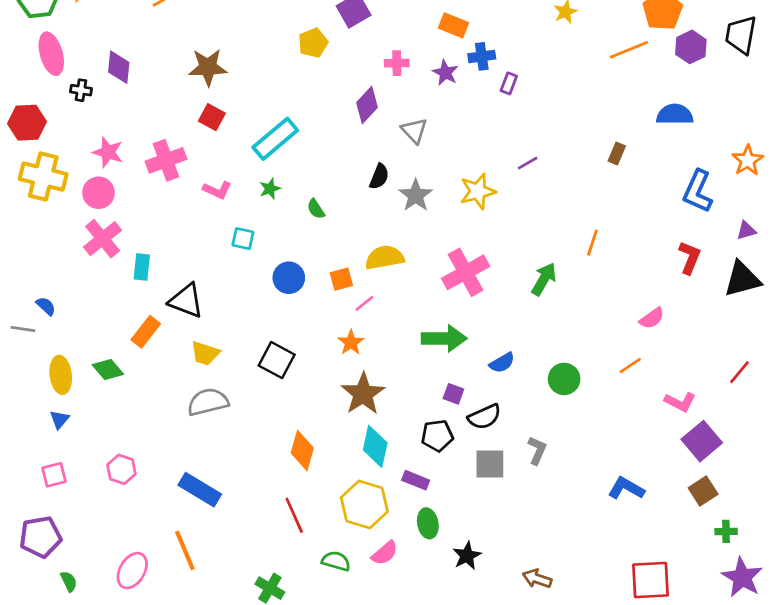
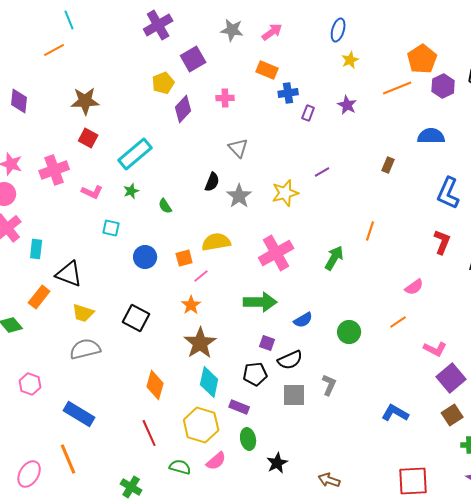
purple star: (445, 73) -> (347, 105), moved
purple diamond: (367, 105) -> (183, 109), moved
pink hexagon: (121, 469) -> (30, 384), moved

